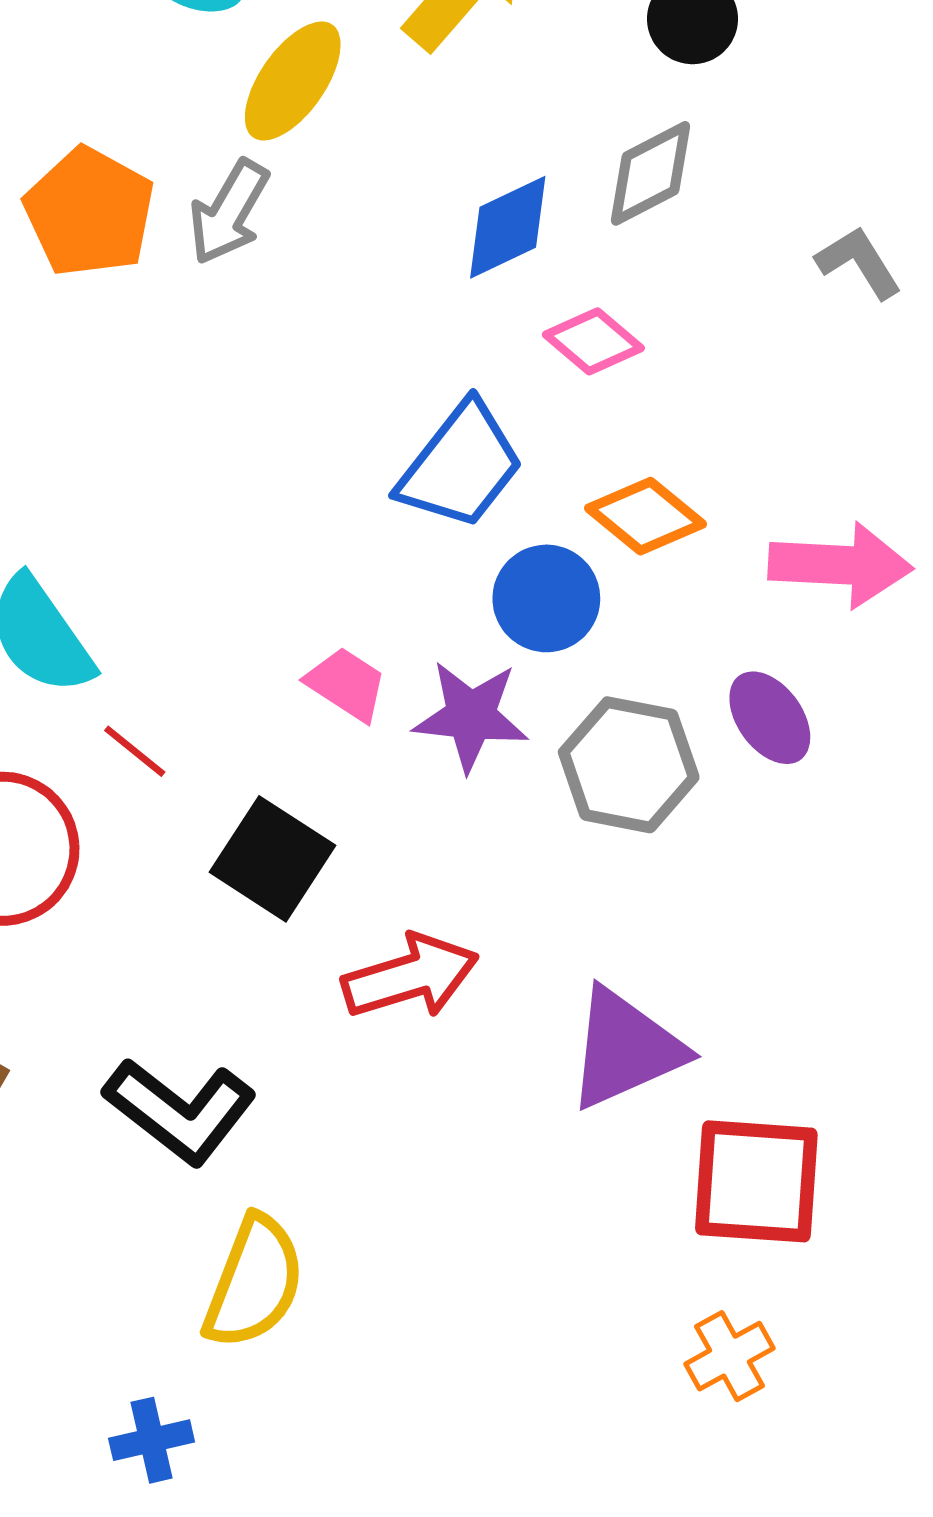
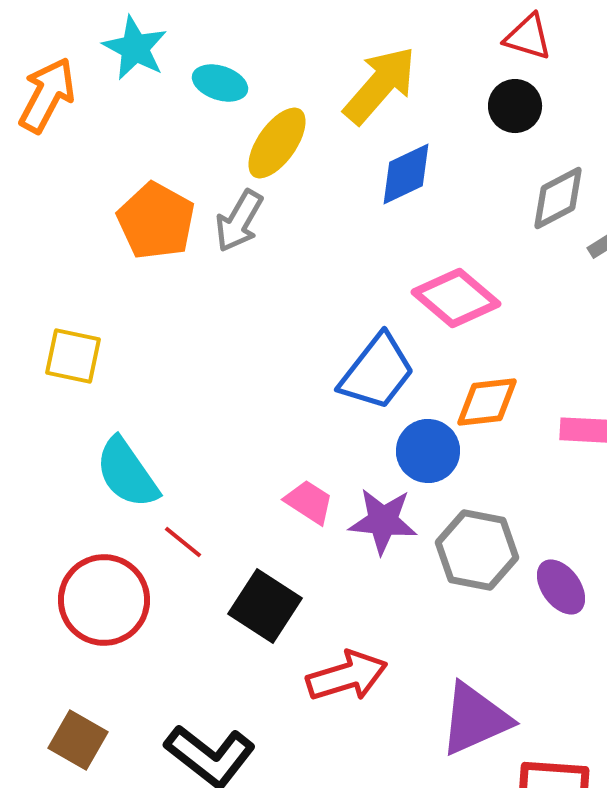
gray diamond: (651, 173) -> (558, 198), moved
blue diamond: (508, 227) -> (406, 174), moved
pink diamond: (593, 341) -> (456, 298), size x1.5
orange diamond: (645, 516) -> (487, 402), turned -46
purple ellipse: (770, 718) -> (561, 587), moved

